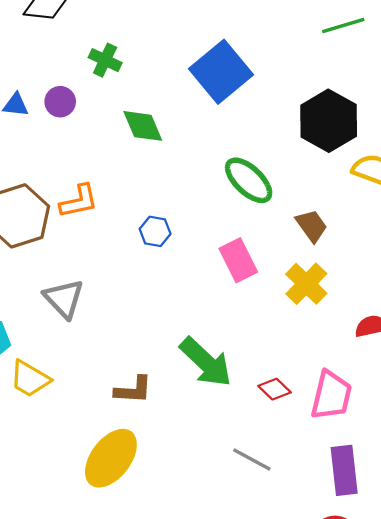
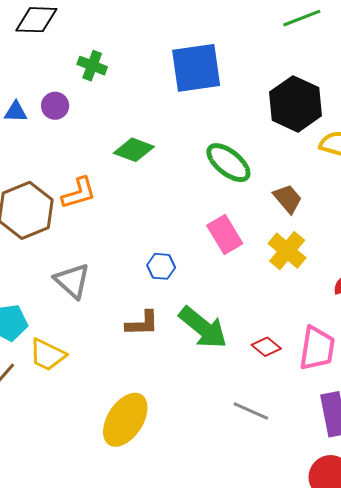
blue square: (221, 72) -> (196, 68), turned 36
green diamond: (143, 126) -> (134, 150), moved, turned -42
blue hexagon: (155, 231) -> (161, 266), moved
brown L-shape: (133, 390) -> (142, 323), moved

